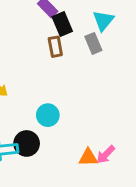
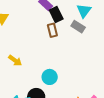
gray rectangle: (93, 43) -> (78, 27), turned -32

